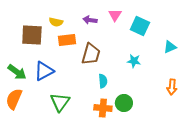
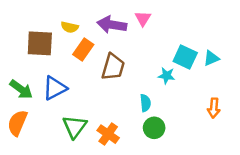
purple arrow: (90, 20) -> (112, 25), size x1.6
cyan square: (140, 26) -> (185, 57), moved
orange rectangle: (67, 40) -> (83, 50), turned -48
cyan semicircle: (103, 81) -> (145, 103), moved
orange cross: (103, 108) -> (108, 134), moved, turned 30

